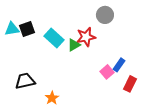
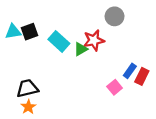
pink square: (107, 72) -> (115, 87), moved
red rectangle: (130, 84) -> (142, 76), moved
orange star: (52, 98) -> (28, 107), moved

